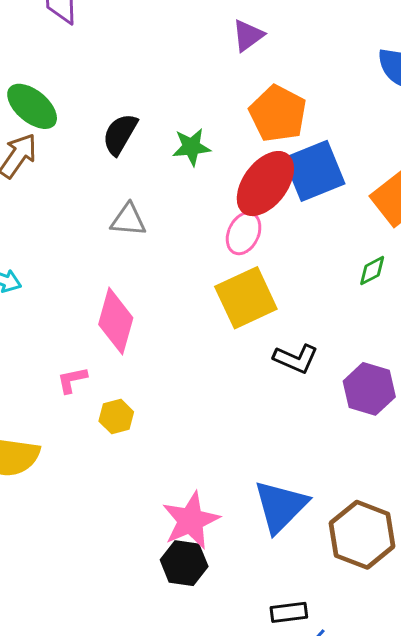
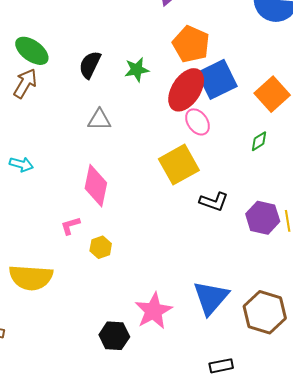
pink ellipse: (244, 233) -> (197, 122), moved, turned -56
black hexagon: (184, 563) -> (114, 336), moved

